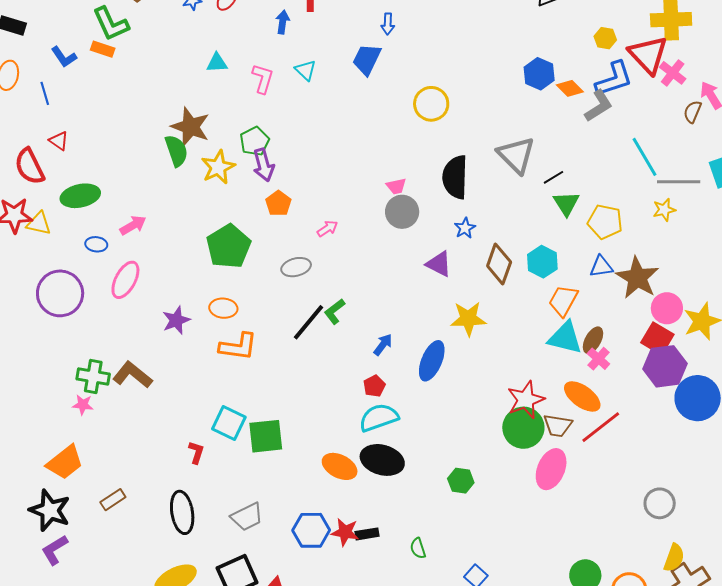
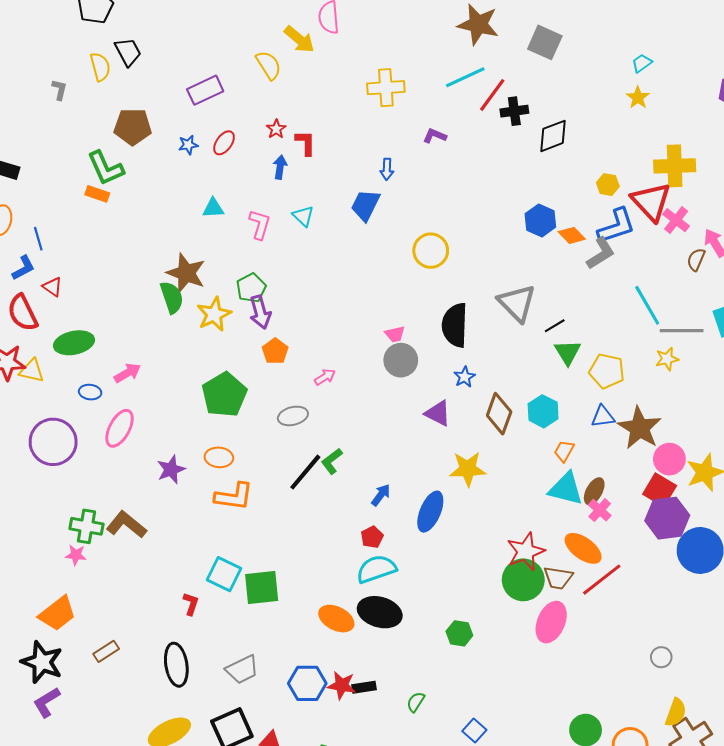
blue L-shape: (64, 57) -> (23, 268), moved, turned -84
orange trapezoid: (563, 301) -> (564, 451), size x0.7
gray circle: (660, 503) -> (661, 657), size x0.7
green semicircle: (418, 548) -> (416, 702), turned 50

